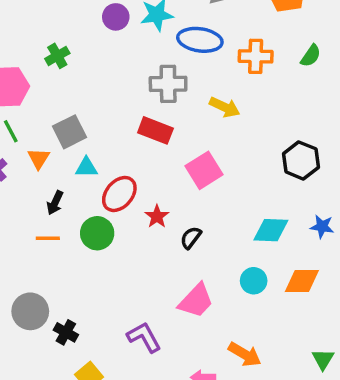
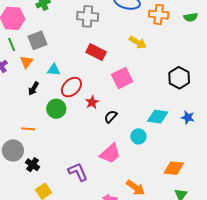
green semicircle: (311, 56) -> (191, 17), turned 40
gray cross: (168, 84) -> (88, 16), moved
gray square: (69, 132) -> (38, 40), moved
orange line: (48, 238) -> (28, 129), moved
cyan circle: (254, 281) -> (138, 136), moved
orange diamond: (302, 281) -> (174, 168), moved

